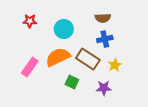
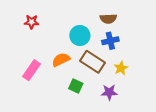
cyan circle: (64, 29) -> (80, 36), moved
orange semicircle: (58, 57) -> (61, 60), size x0.7

